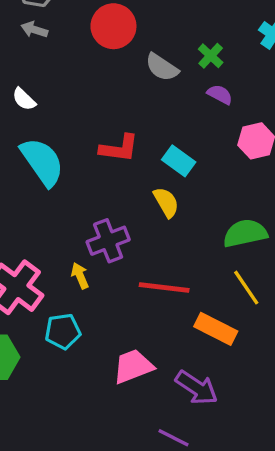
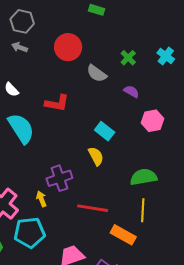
green cross: (211, 56) -> (128, 58), moved
red L-shape: (119, 148) -> (57, 103), moved
yellow line: (246, 288) -> (143, 210), turned 35
cyan pentagon: (63, 331) -> (30, 233), size x1.4

